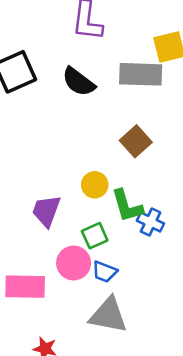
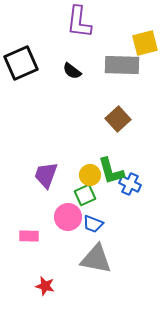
black semicircle: (79, 82) -> (72, 71), size x0.7
yellow circle: (95, 185) -> (90, 175), moved
pink rectangle: (25, 287) -> (29, 236), size x0.6

